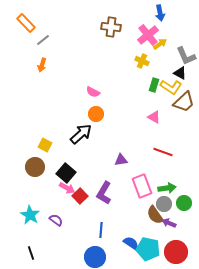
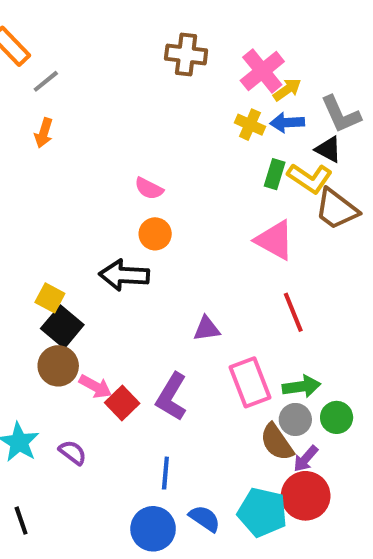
blue arrow: (160, 13) -> (287, 123), moved, turned 98
brown trapezoid: (184, 102) -> (337, 209), turned 80
pink triangle: (154, 117) -> (275, 240), size x1.5
black arrow: (81, 134) -> (124, 275), turned -135
red line: (163, 152) -> (293, 312), turned 48
brown circle: (35, 167) -> (58, 366), moved
black square: (66, 173) -> (62, 327), moved
purple arrow: (169, 223) -> (306, 459), turned -72
blue semicircle: (131, 243) -> (205, 518), moved
red circle: (176, 252) -> (306, 496), moved

